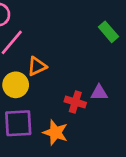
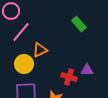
green rectangle: (108, 32) -> (79, 24), moved

